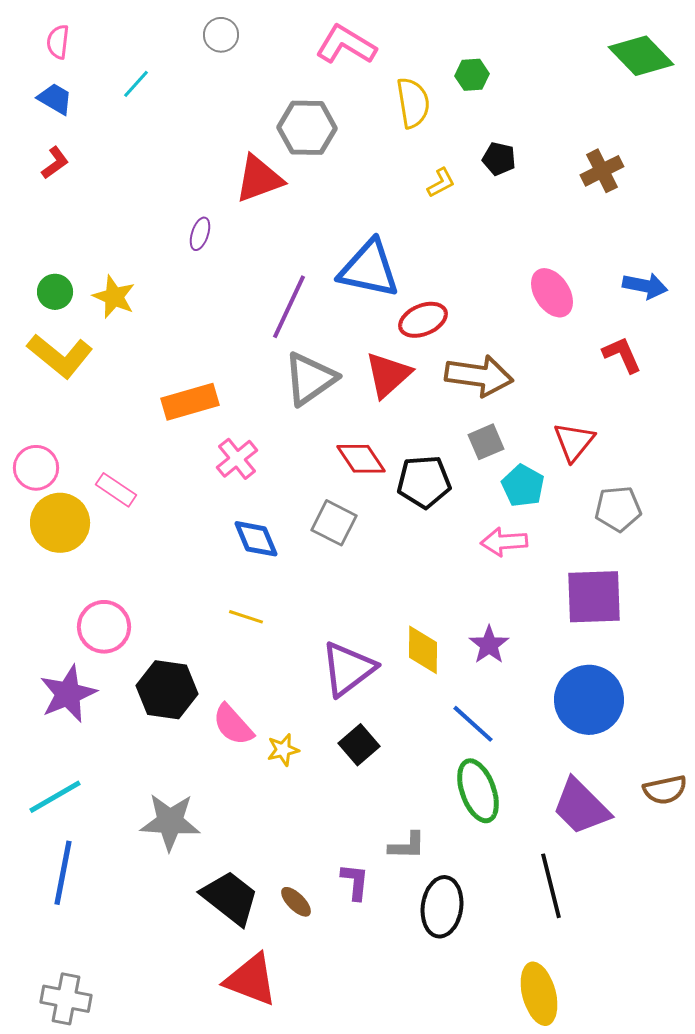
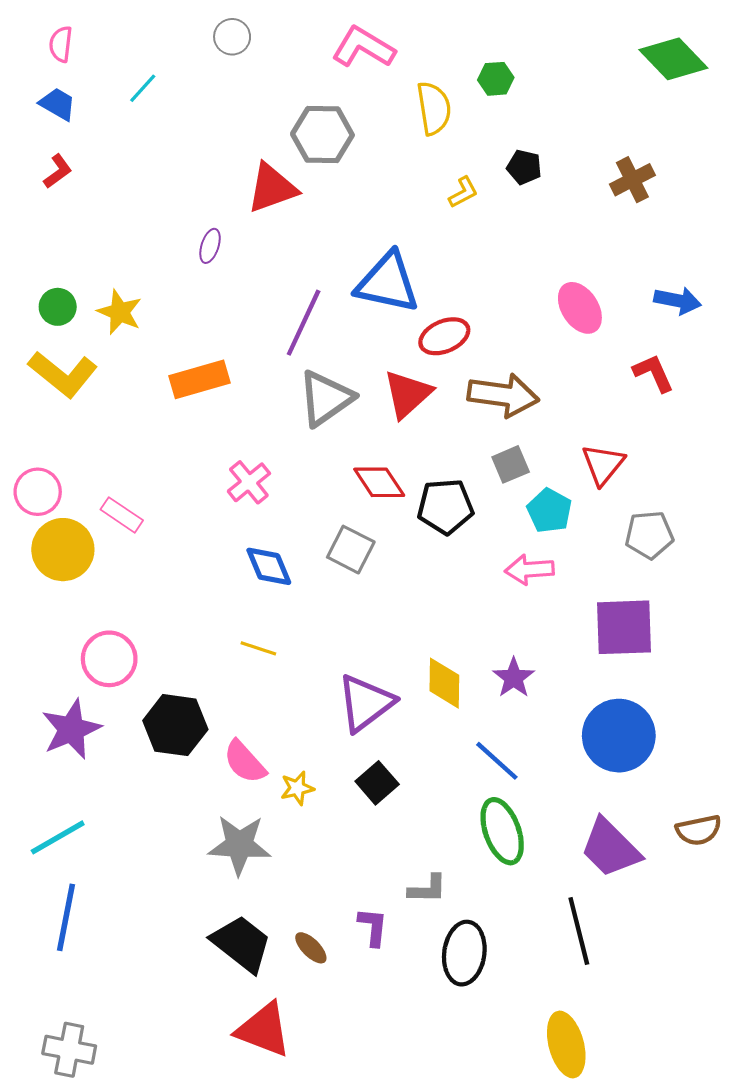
orange rectangle: (190, 402) -> (199, 379), moved
gray star: (170, 822) -> (239, 845), moved

